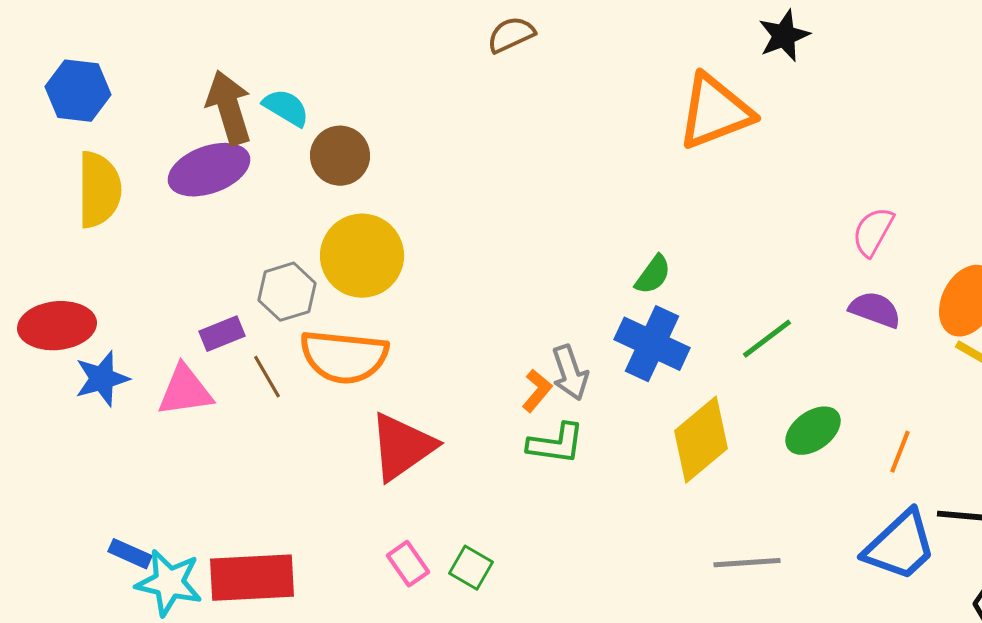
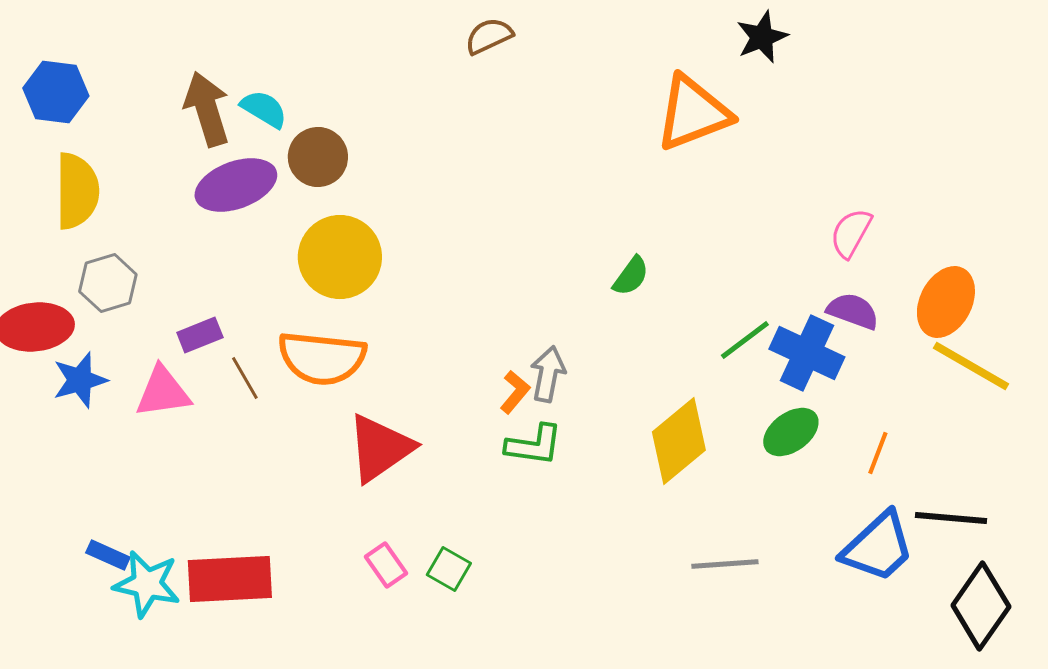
purple ellipse: (209, 170) -> (236, 185), moved
gray hexagon: (287, 292) -> (108, 283), moved
blue cross: (652, 344) -> (807, 353), moved
gray arrow: (570, 373) -> (548, 374), turned -150

